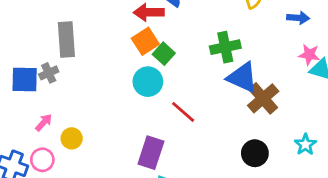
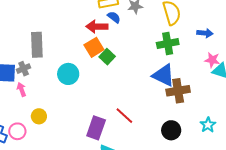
green cross: (225, 47) -> (168, 44), moved
cyan circle: (148, 82) -> (68, 74), moved
brown cross: (263, 98) -> (178, 91), turned 30
red line: (183, 112) -> (124, 116), moved
pink arrow: (44, 122) -> (21, 89), moved, turned -64

